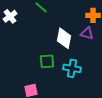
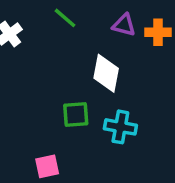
purple triangle: (87, 33) -> (124, 25), moved

